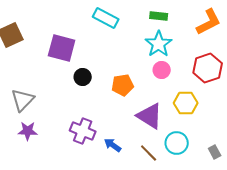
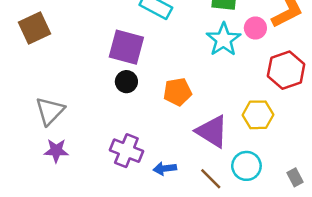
purple square: (62, 48) -> (126, 47), moved
pink circle: (162, 70) -> (255, 28), moved
blue arrow: (113, 145) -> (165, 168), turned -42

